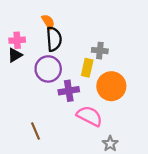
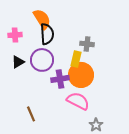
orange semicircle: (48, 22) -> (42, 19), size x1.5
black triangle: (15, 55) -> (18, 62), moved
orange circle: (111, 86) -> (81, 75), moved

